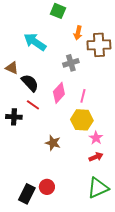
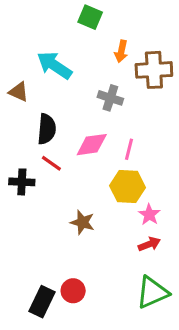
gray cross: (71, 63) -> (110, 98), turned 35
brown triangle: (12, 68) -> (19, 92), moved
black semicircle: (30, 83) -> (47, 129), turned 48
pink diamond: (59, 93) -> (92, 145), turned 40

